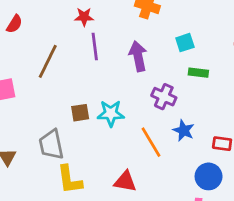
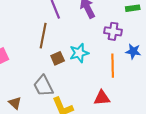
brown line: (48, 61) -> (43, 36), moved
orange line: (151, 142) -> (113, 66), turned 45

